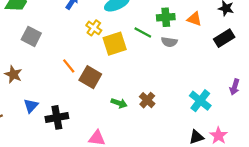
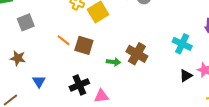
gray square: (31, 36) -> (26, 22), turned -36
brown cross: (147, 100) -> (137, 54), size x1.5
black cross: (57, 117) -> (79, 85), moved

